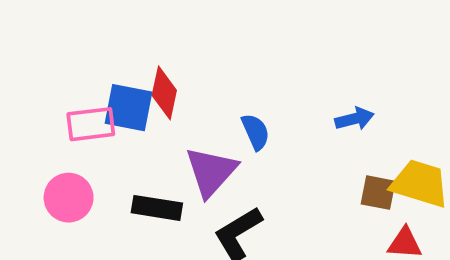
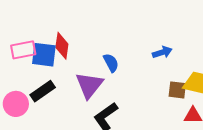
pink rectangle: (91, 124) -> (23, 50), moved
black rectangle: (157, 208) -> (43, 91), moved, turned -40

